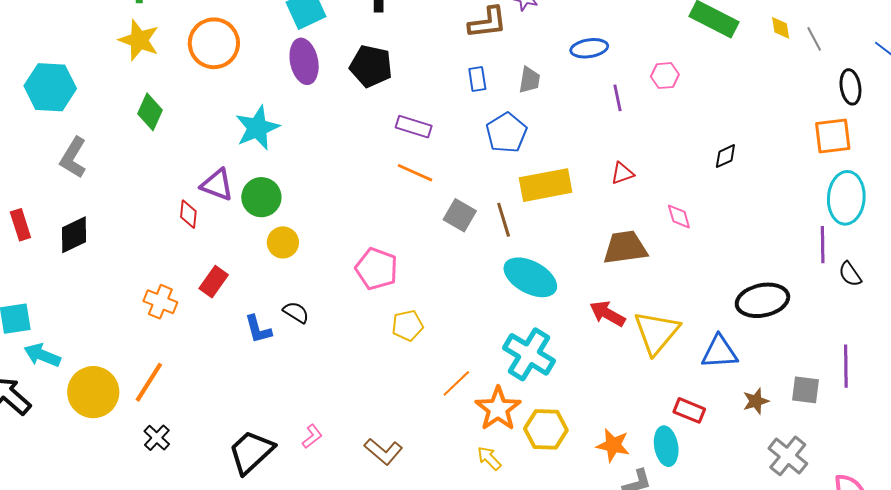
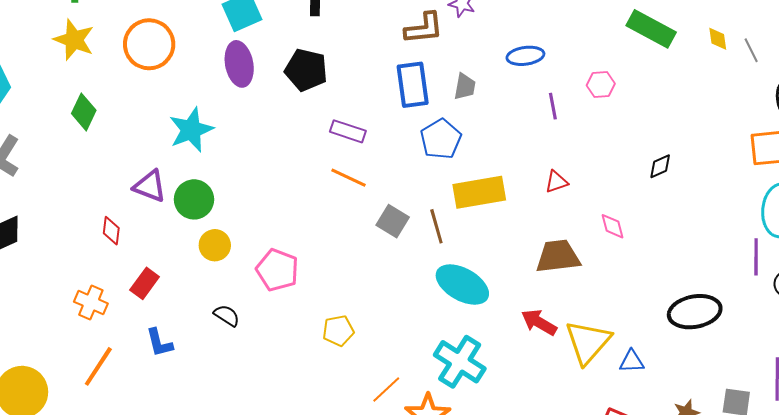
blue rectangle: (477, 79) -> (413, 85), size x1.8
red diamond: (188, 214) -> (111, 231), moved
pink pentagon: (377, 269) -> (277, 270), moved
blue L-shape: (258, 329) -> (159, 343), moved
blue triangle: (719, 352) -> (632, 361), moved, size x0.7
orange line: (149, 382) -> (98, 366), moved

